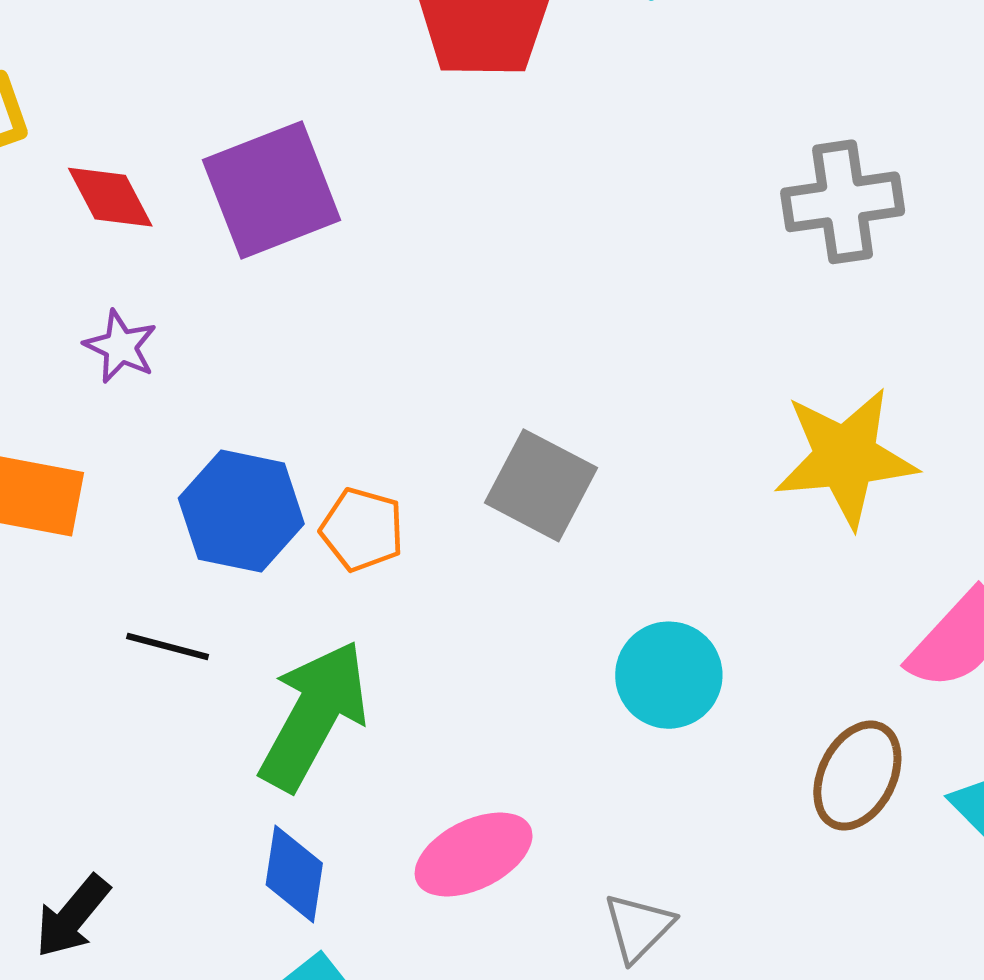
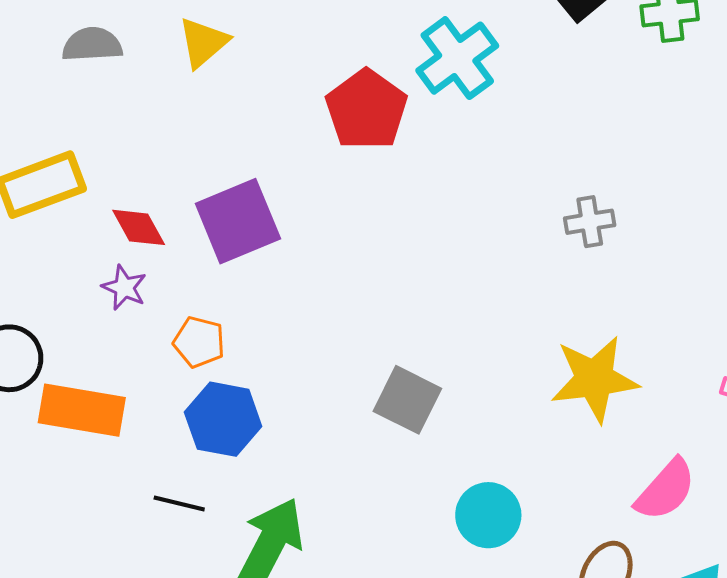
gray cross: (843, 202) -> (590, 222), size x0.7
purple star: (121, 347) -> (124, 288), moved
orange pentagon: (362, 530) -> (199, 342), moved

